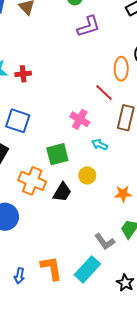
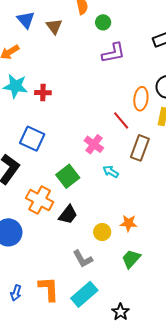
green square: (57, 154) -> (68, 176), turned -30
yellow circle: (87, 175) -> (102, 232), moved
gray L-shape: (105, 242) -> (83, 259), moved

